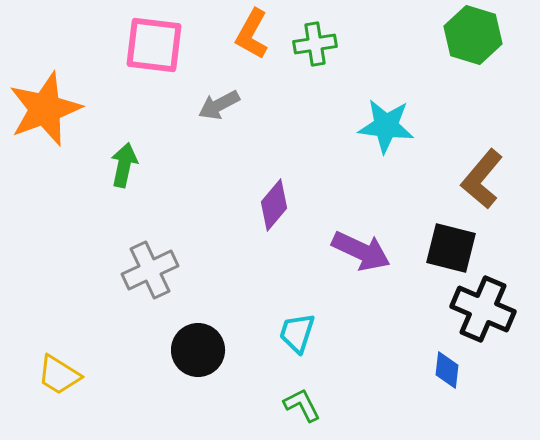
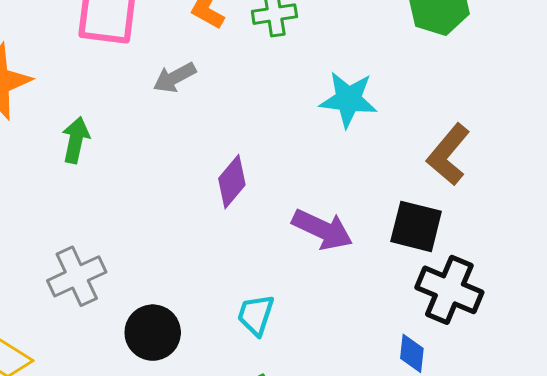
gray cross: (150, 270) -> (77, 276), moved

